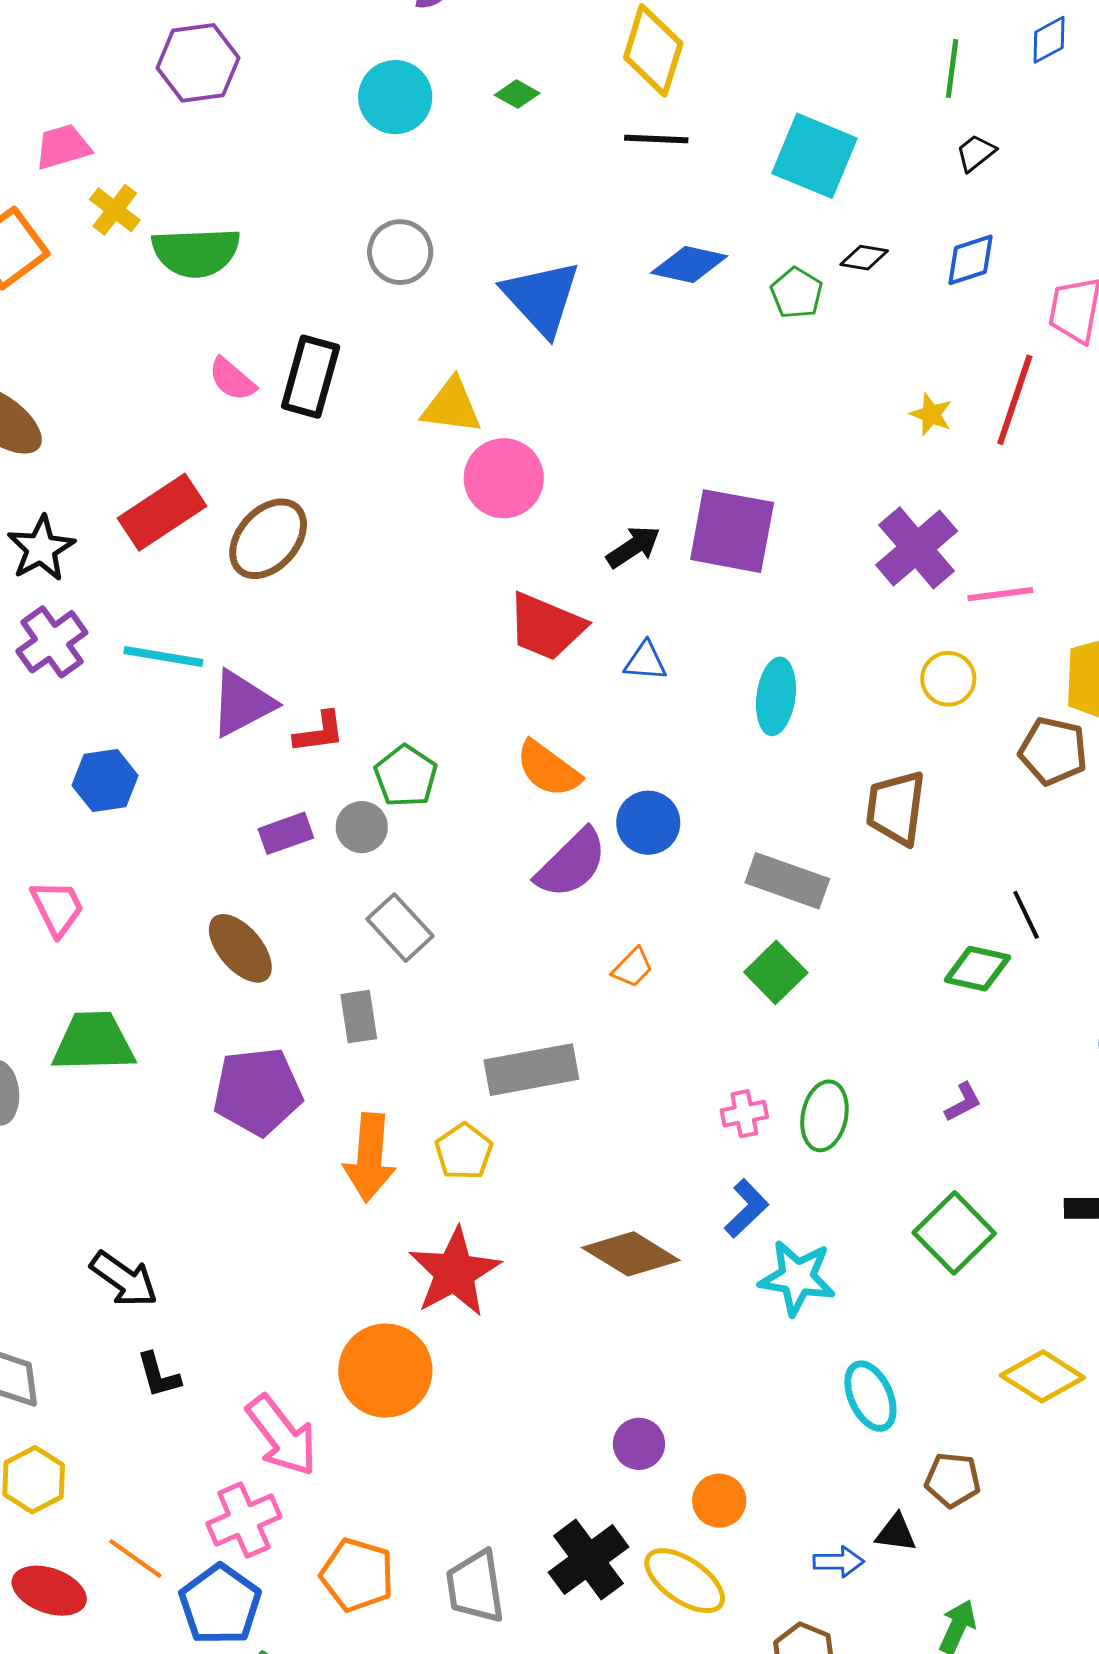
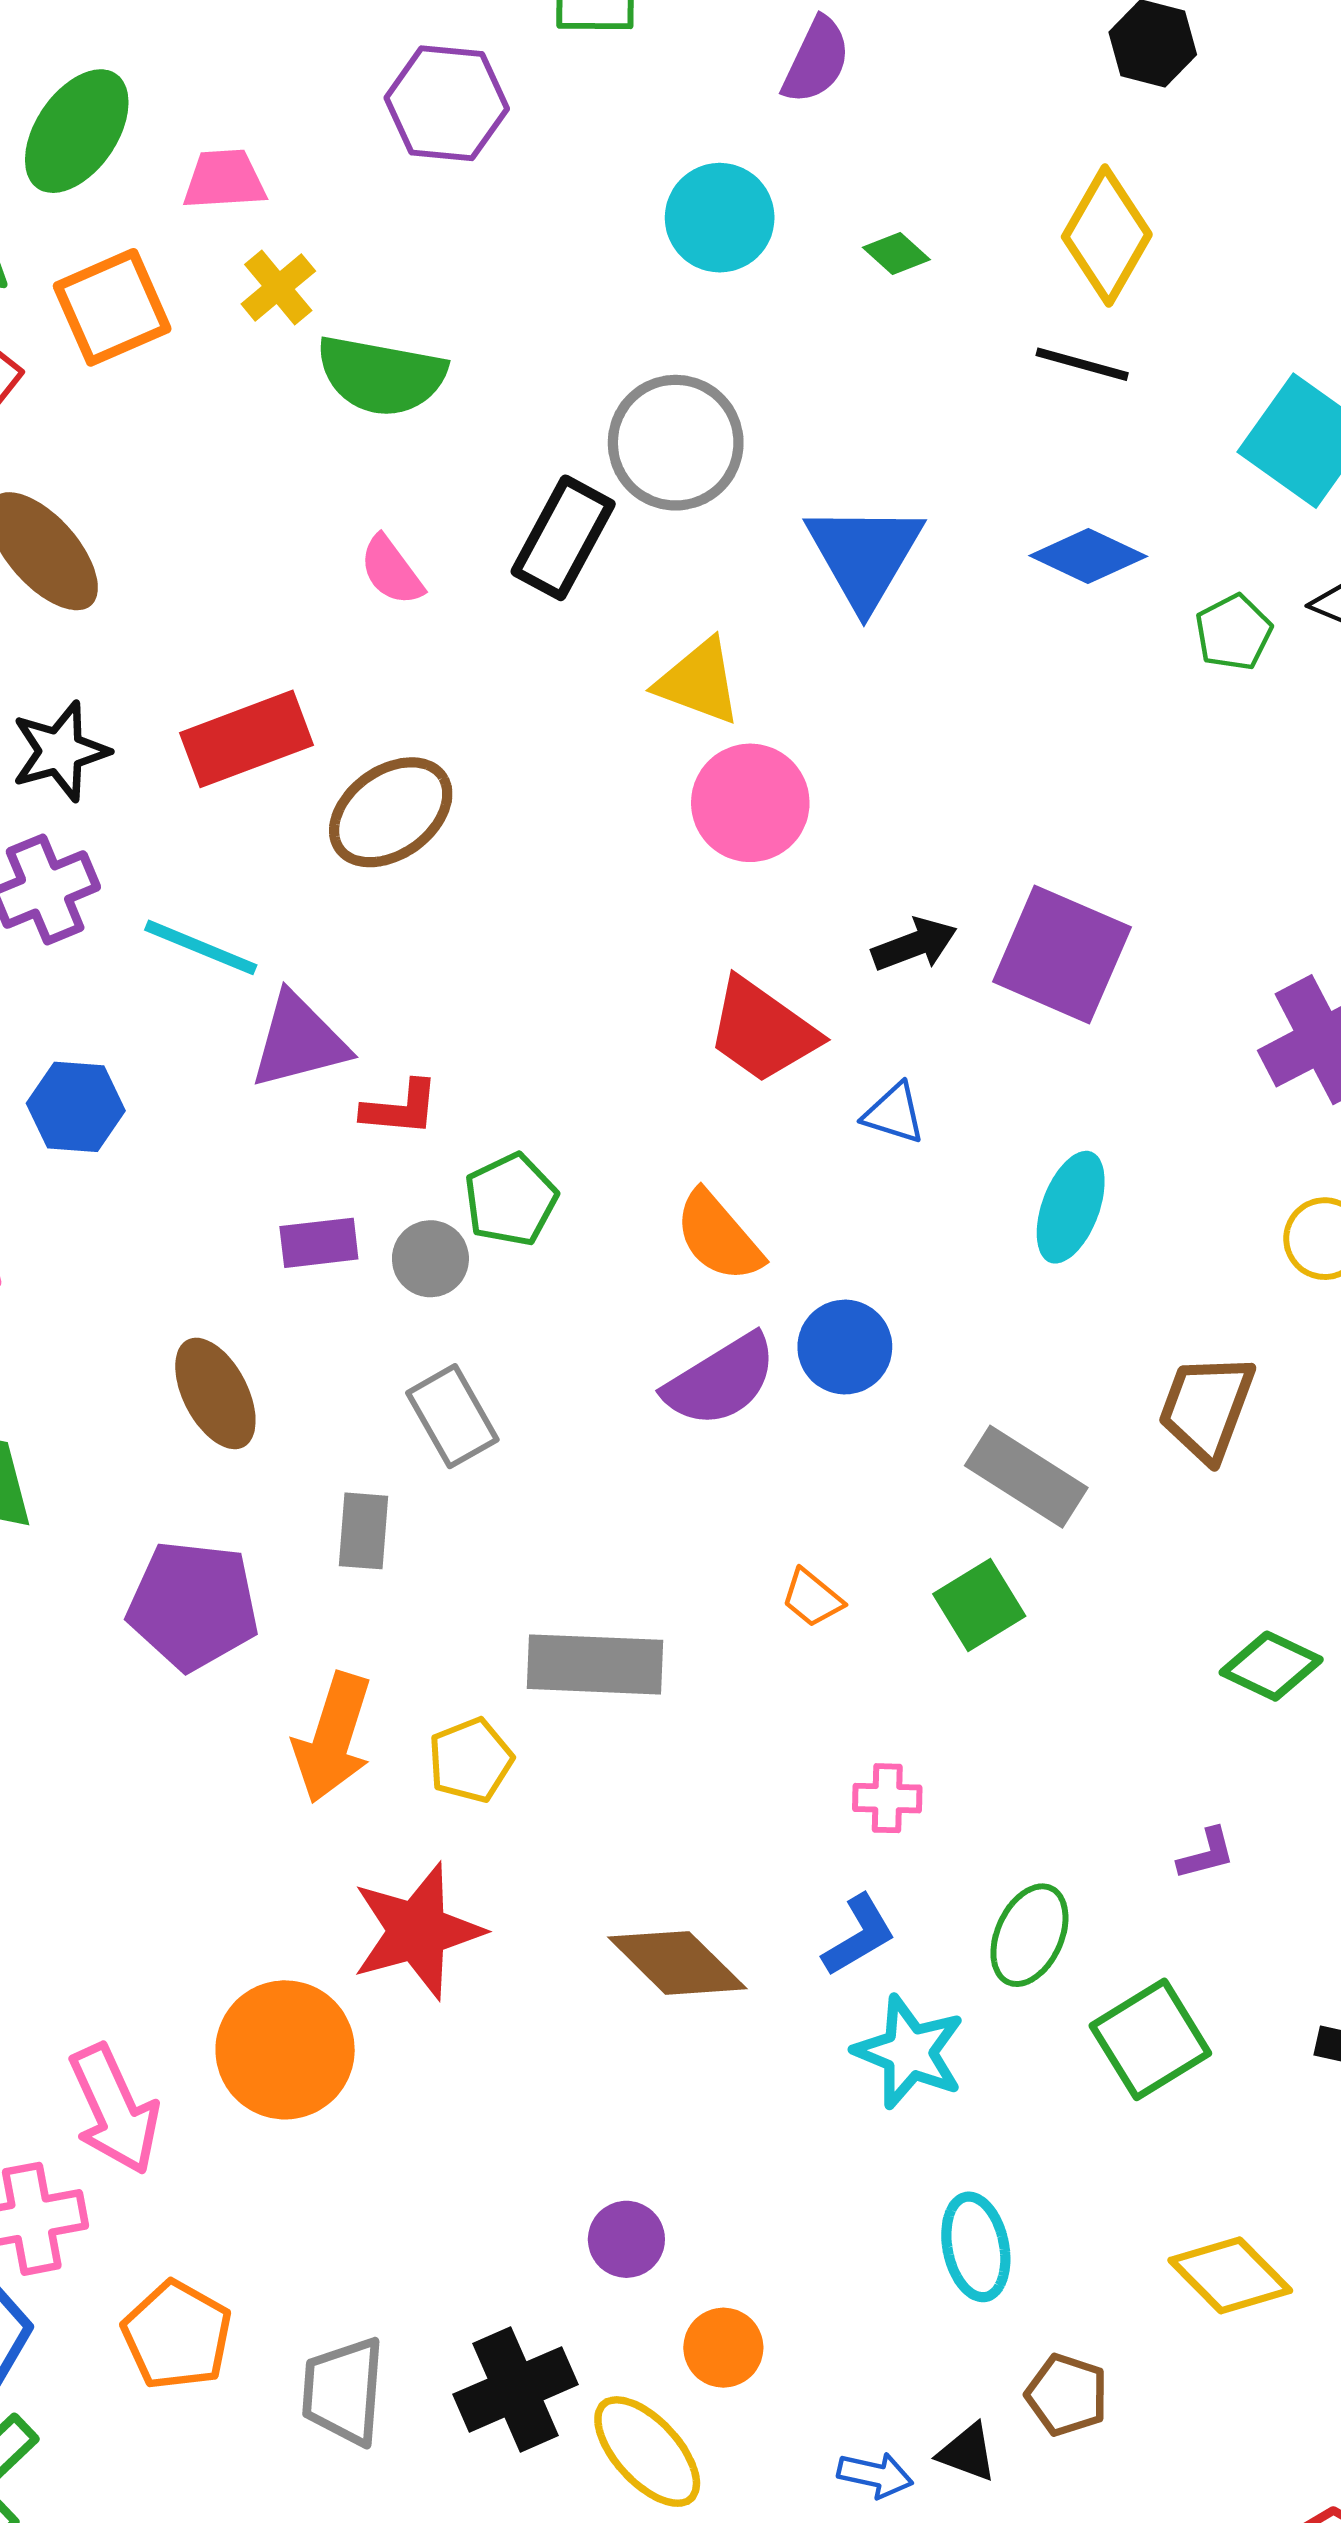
gray circle: (400, 252) -> (676, 443), size x1.4
black rectangle: (311, 377) -> (563, 538), moved
orange trapezoid: (632, 968) -> (812, 1598), moved, turned 72
green ellipse: (825, 1116) -> (1029, 1935), moved

